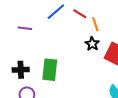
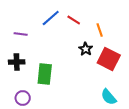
orange line: (95, 24) -> (100, 30), moved
black cross: (21, 70) -> (17, 62), moved

